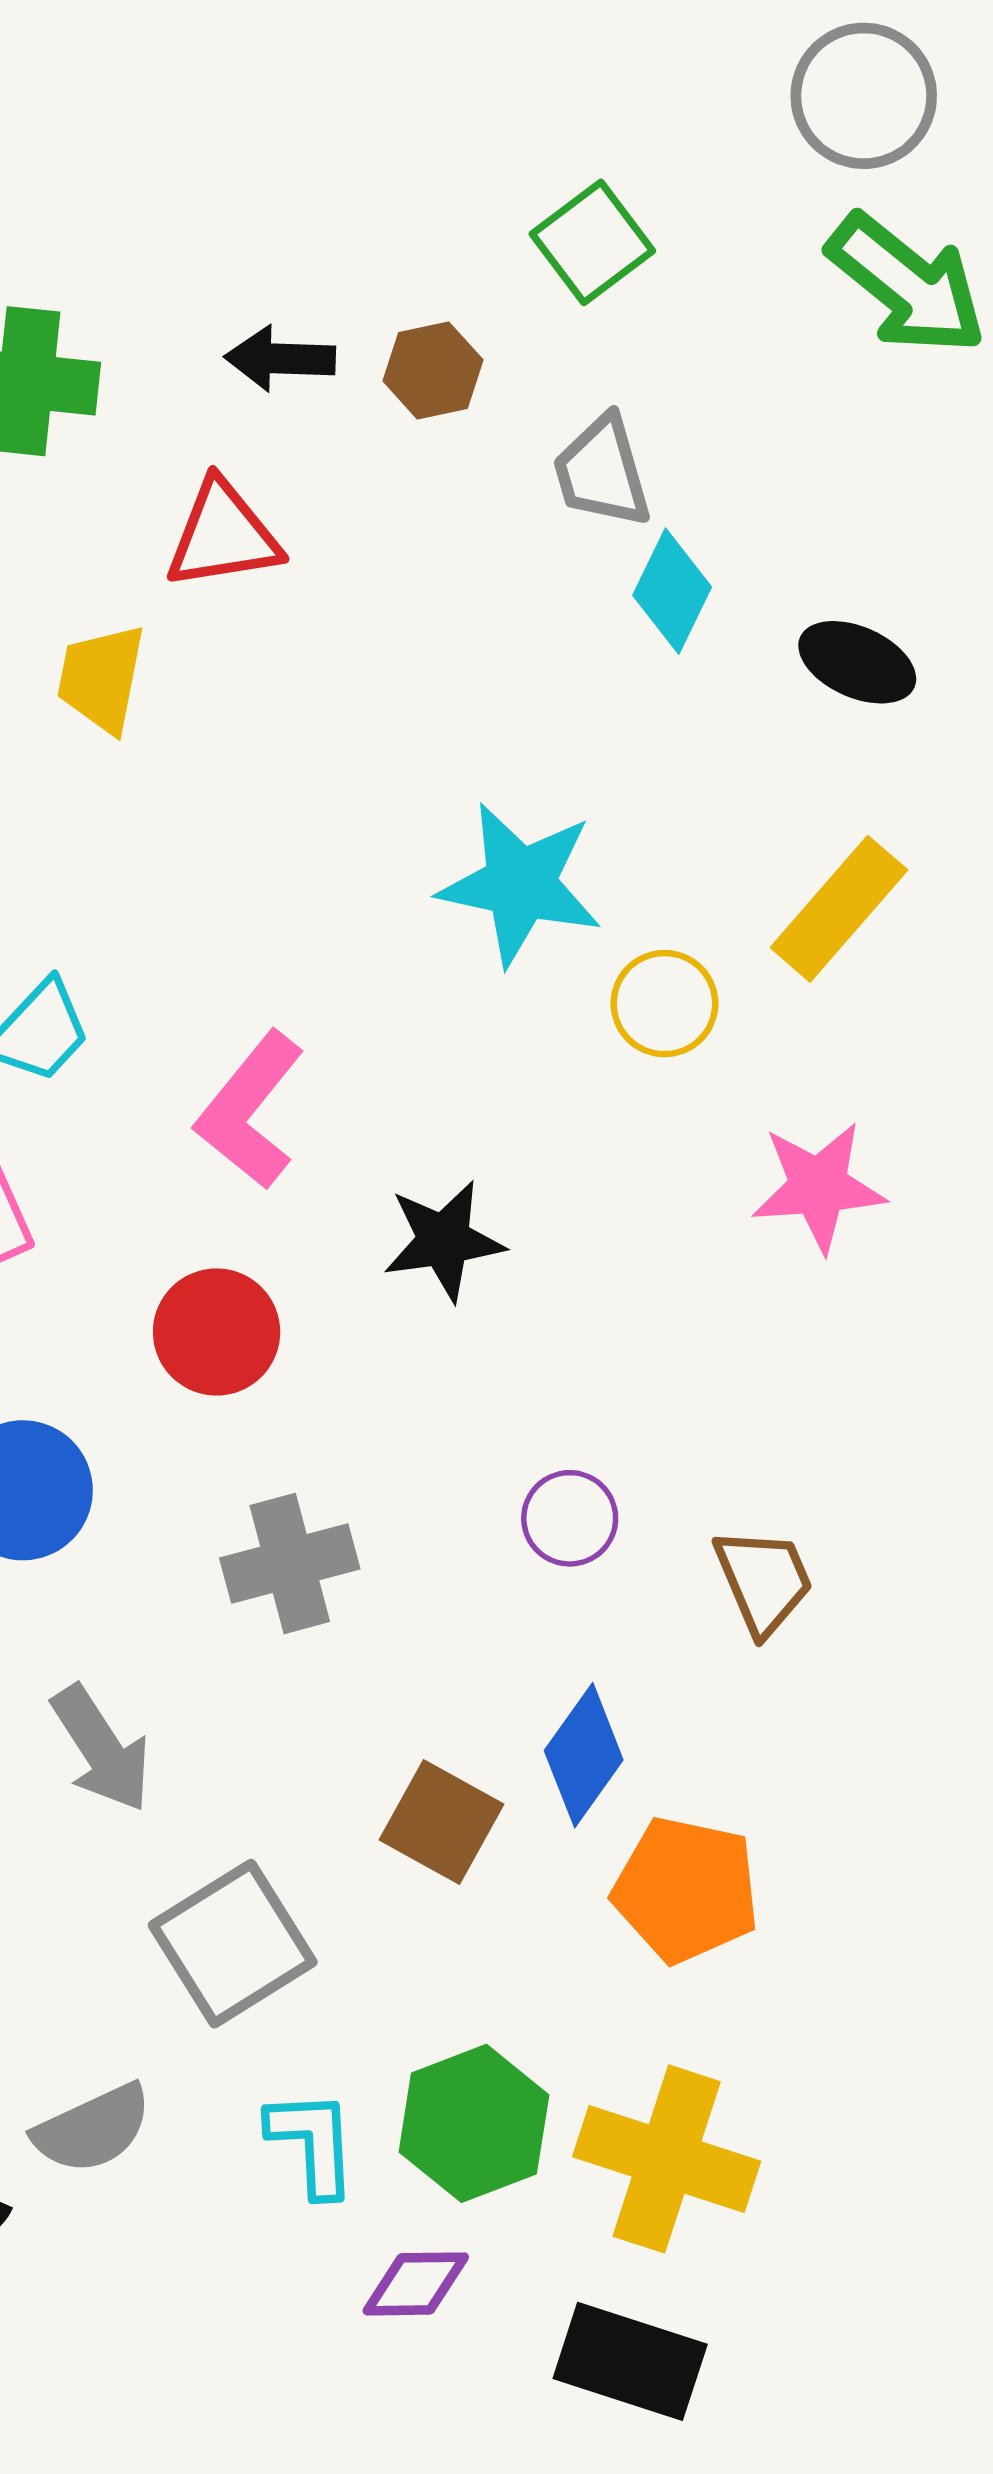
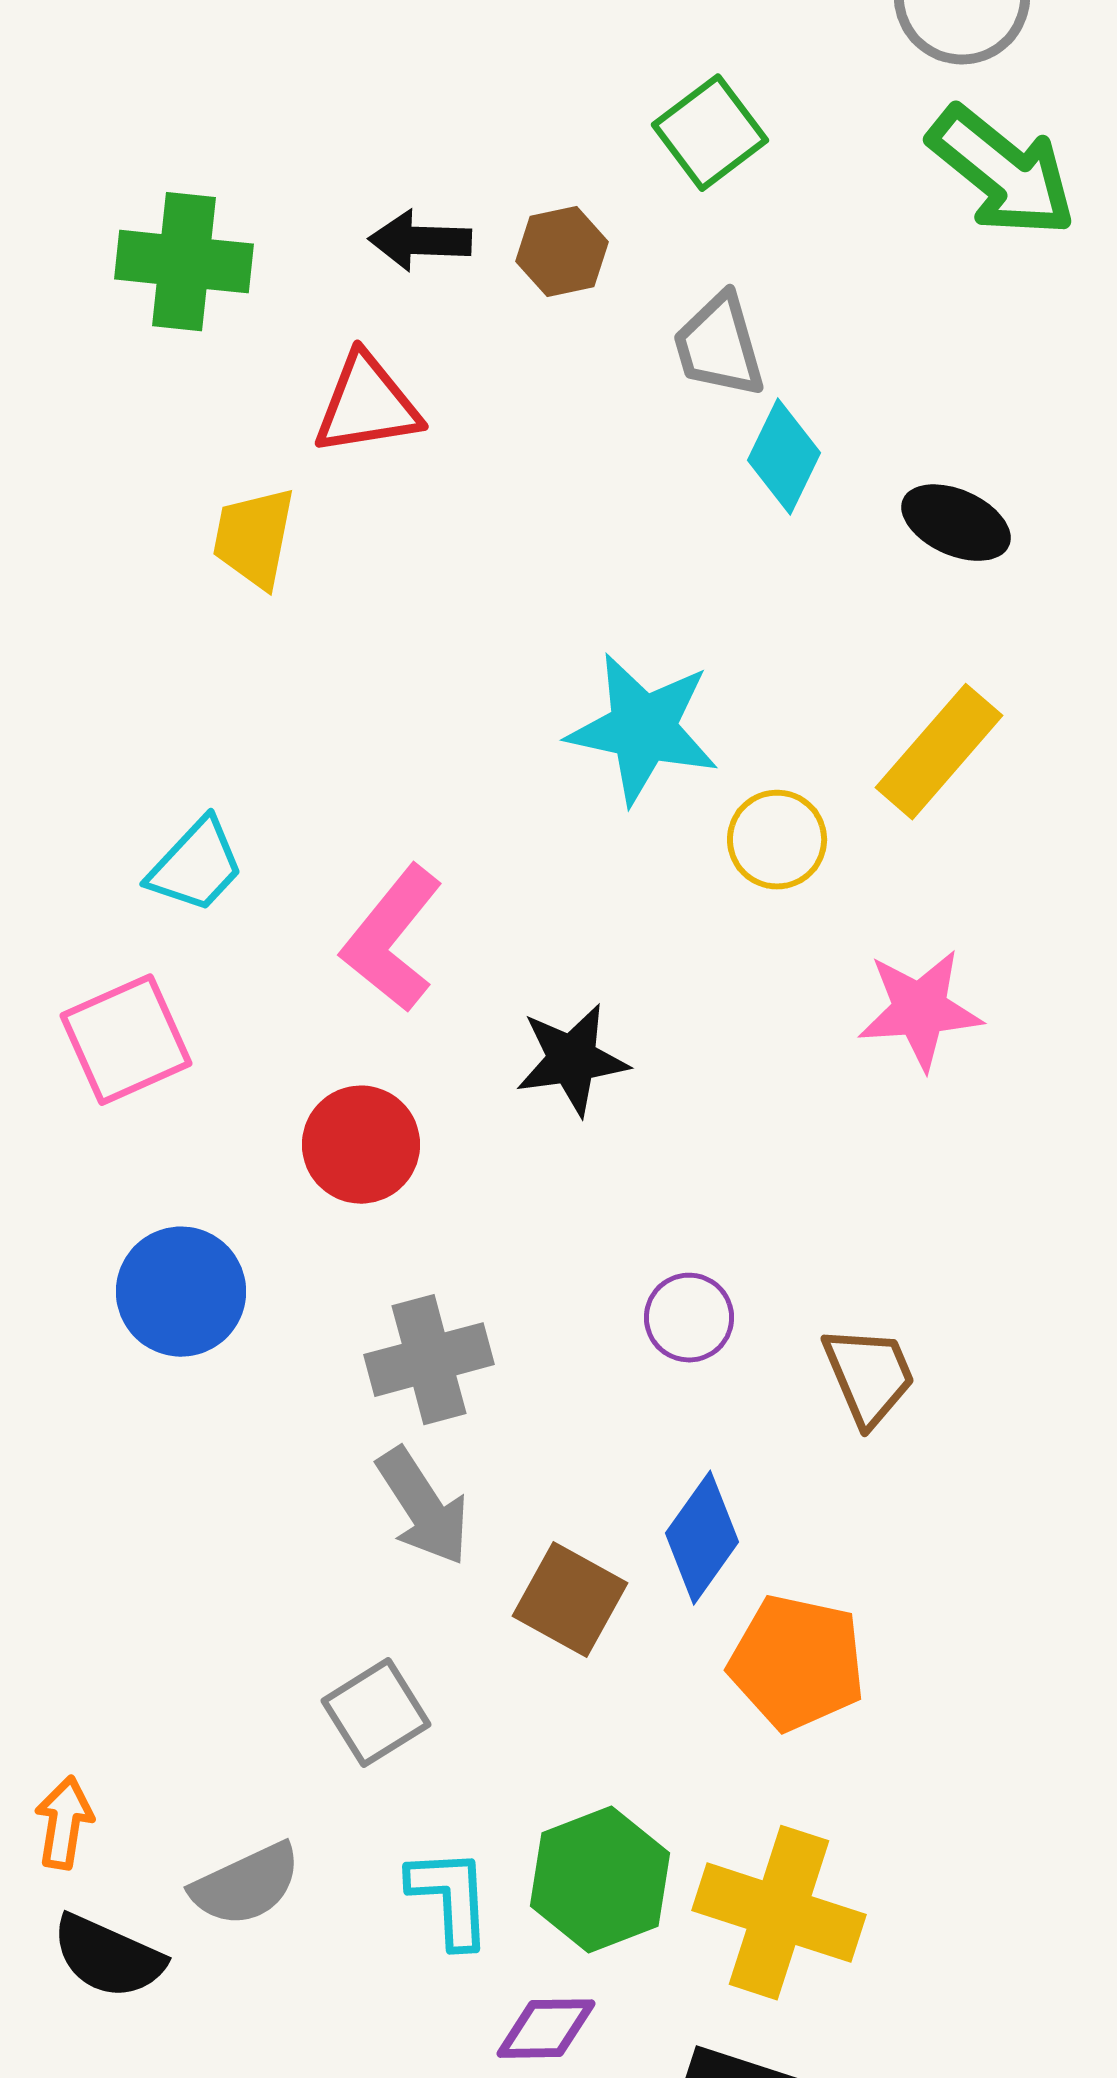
gray arrow: (101, 1749) -> (423, 1507), moved
gray square: (233, 1944) -> (376, 1713), size x0.7

